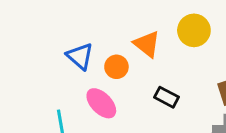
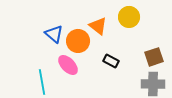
orange circle: (116, 67) -> (78, 41), size x1.5

